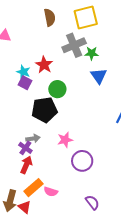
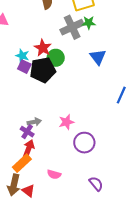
green star: (92, 53) -> (89, 23), moved
green circle: (57, 89) -> (56, 58), moved
black pentagon: (44, 110) -> (43, 70), moved
orange rectangle: (34, 188) -> (22, 163), moved

